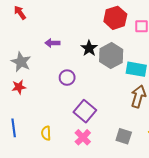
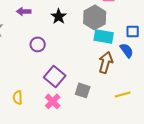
gray hexagon: (111, 56) -> (95, 17), moved
gray square: (124, 136) -> (83, 90), moved

